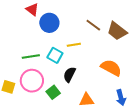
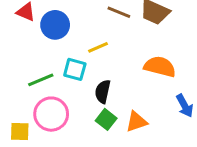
green square: (53, 92) -> (106, 119), moved

